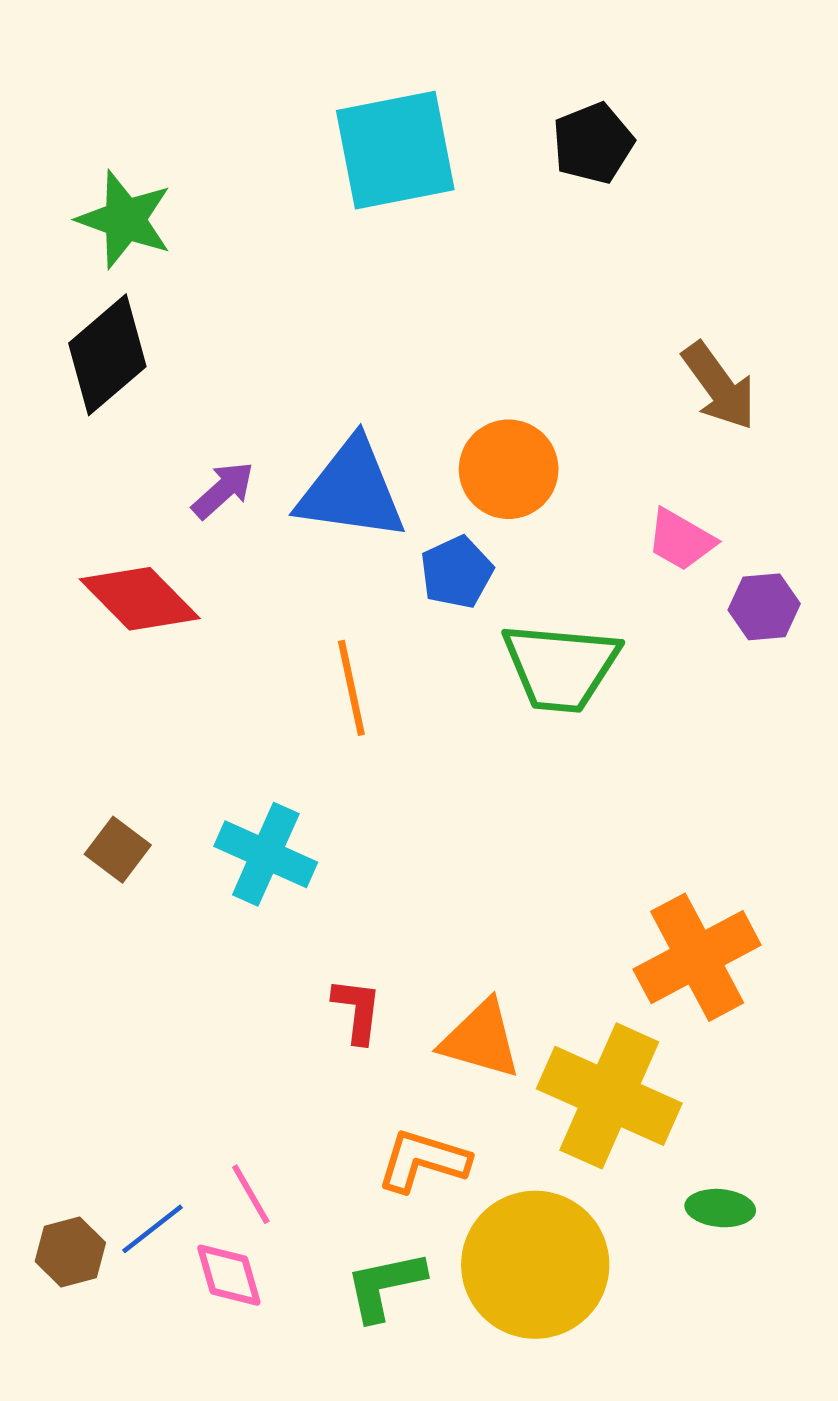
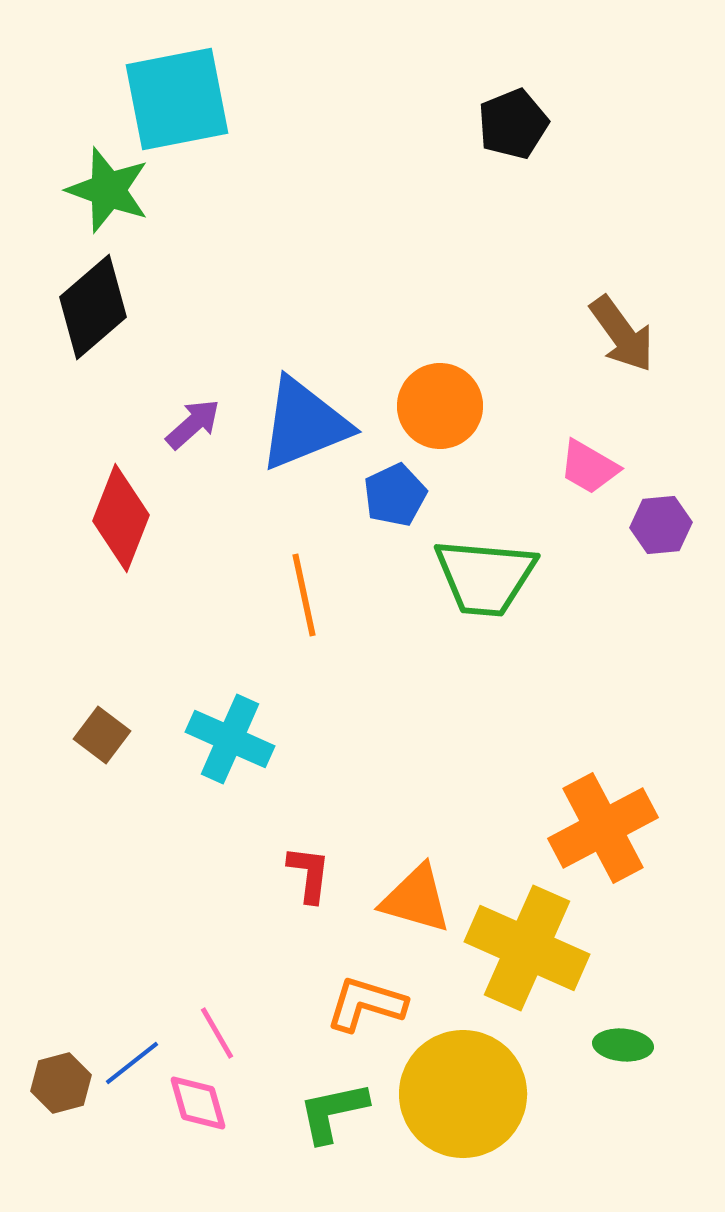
cyan square: (395, 150) -> (177, 99), moved
blue triangle: (351, 490) -> (304, 424), turned -30
red diamond: (140, 599) -> (121, 518), turned 66

